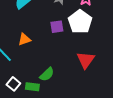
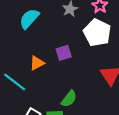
purple square: (57, 27) -> (64, 53), moved

